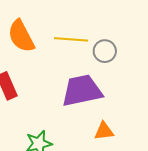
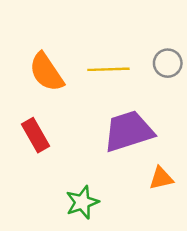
gray circle: (105, 51) -> (168, 63), moved

